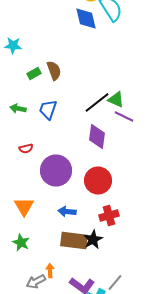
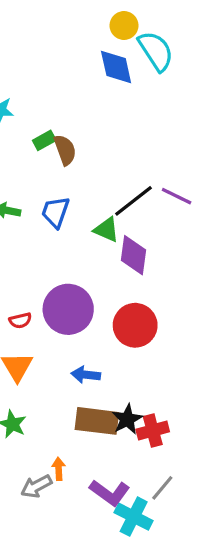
green rectangle: (34, 74) -> (44, 140), moved
green triangle: (116, 100) -> (106, 230), moved
purple line: (124, 116) -> (177, 196), moved
red semicircle: (26, 148) -> (20, 320), moved
red cross: (109, 216) -> (153, 430), moved

